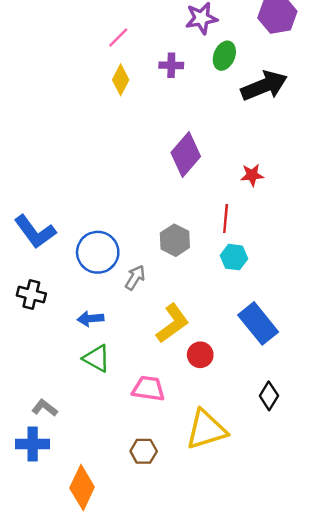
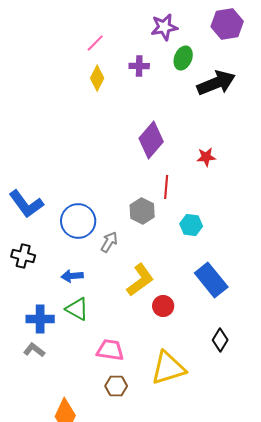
red line: (226, 218) -> (166, 187), moved
pink trapezoid: (148, 389) -> (110, 350), moved
blue cross: (33, 444) -> (40, 319), moved

